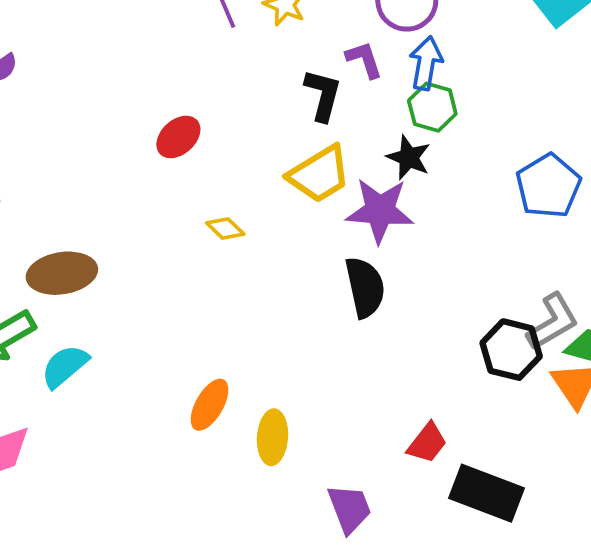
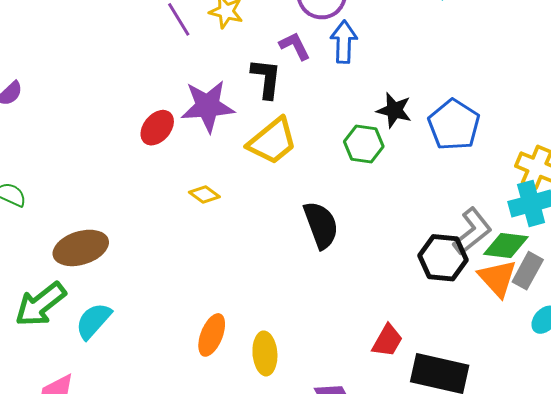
green hexagon: (432, 107) -> (364, 144), moved
black star: (409, 158) -> (394, 110), moved
purple star: (380, 210) -> (208, 106), moved

